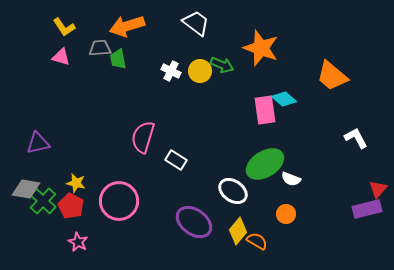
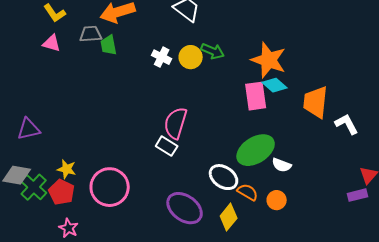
orange star: (261, 48) -> (269, 60), moved
orange trapezoid: (332, 76) -> (316, 102), moved, turned 56
pink semicircle: (143, 137) -> (176, 123), moved
purple rectangle: (367, 209) -> (358, 195), size x0.7
orange semicircle: (257, 241) -> (248, 192), moved

